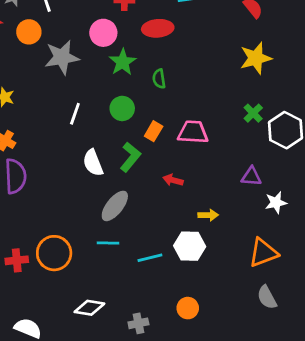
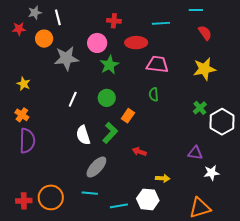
green semicircle: (159, 79) -> (154, 94), moved
pink trapezoid: (193, 132) -> (157, 64), moved

